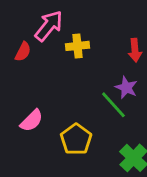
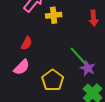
red semicircle: (23, 52) -> (27, 43), moved
purple star: (126, 88) -> (88, 68), moved

